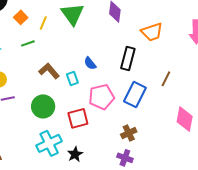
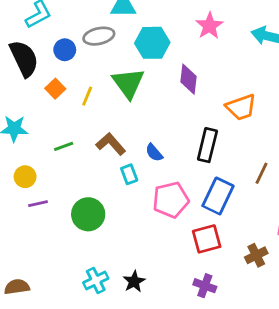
green line: (28, 43) -> (64, 146), moved
brown L-shape: (49, 71) -> (111, 144), moved
red square: (78, 118) -> (207, 239), moved
brown cross: (129, 133) -> (256, 255), moved
cyan cross: (49, 143) -> (96, 280), moved, size x0.7

